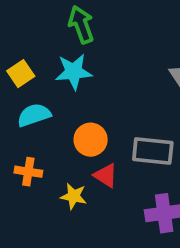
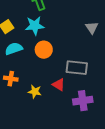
orange circle: (91, 140) -> (44, 50), moved
red triangle: (106, 175) -> (59, 85), moved

